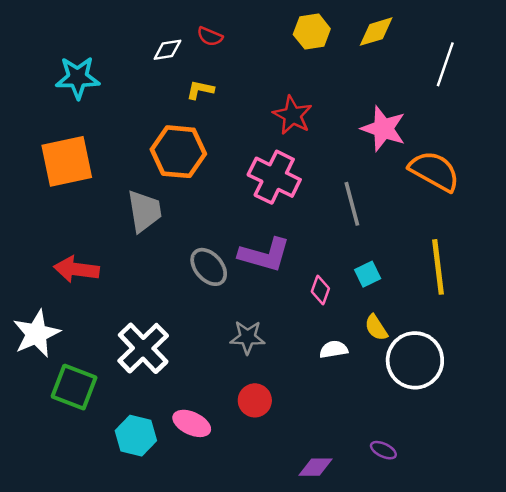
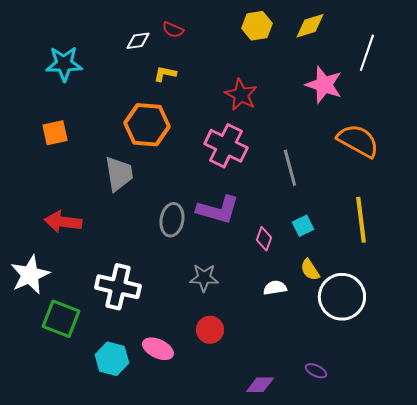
pink star: (383, 129) -> (324, 85), moved
orange square: (67, 161) -> (55, 133), size x0.6
gray ellipse: (209, 267) -> (172, 220), turned 52
white cross: (143, 348) -> (118, 287), turned -33

